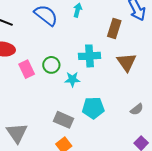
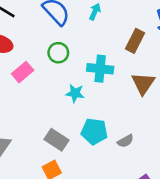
green circle: (51, 65) -> (58, 53), moved
pink rectangle: (27, 69) -> (23, 72), turned 66
gray semicircle: (137, 109) -> (125, 141), moved

